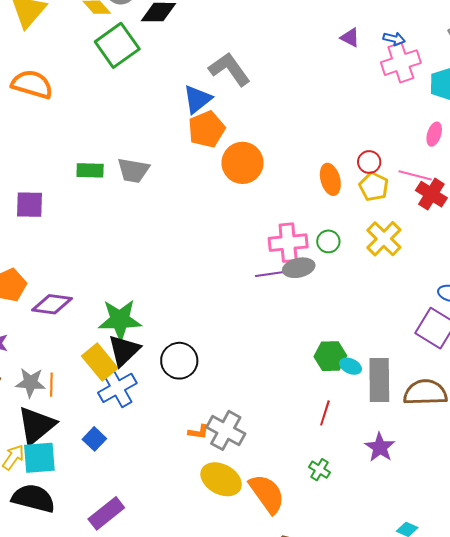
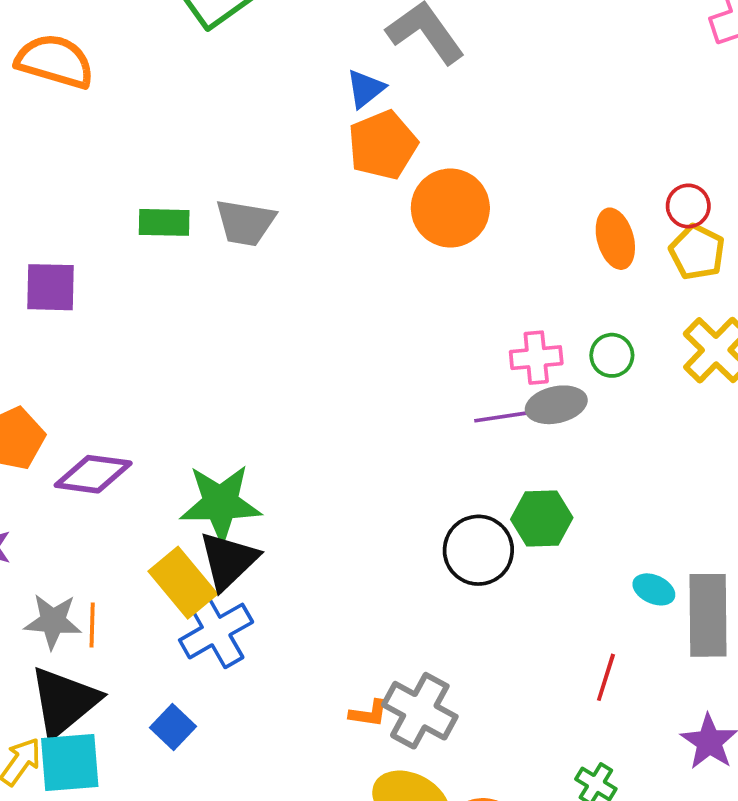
blue triangle: (197, 99) -> (365, 89), size x0.7
pink cross: (288, 243) -> (536, 358), size x0.7
green hexagon: (330, 356) -> (542, 518), moved
black circle: (179, 361) -> (478, 550), moved

